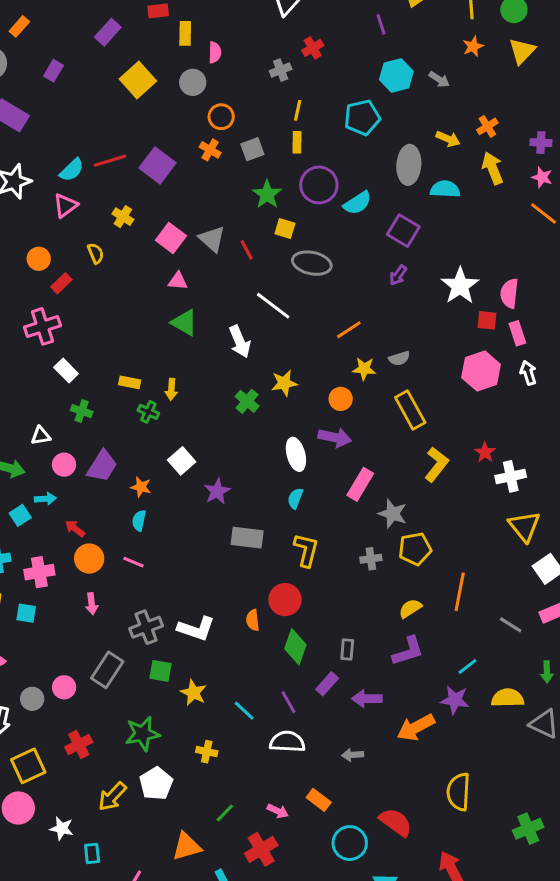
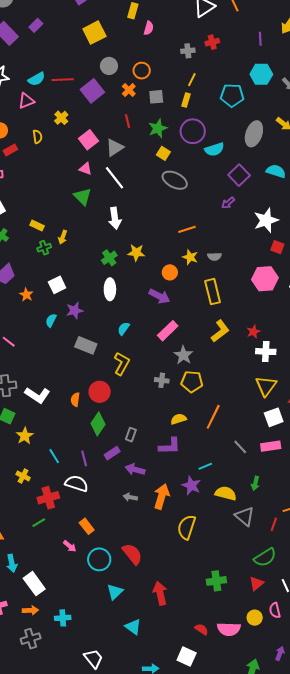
purple rectangle: (53, 71) -> (36, 25), moved
gray circle: (193, 82) -> (109, 66), moved
cyan semicircle: (445, 189) -> (276, 171), moved
gray triangle: (212, 239) -> (115, 148), turned 30
red line: (247, 250) -> (127, 121), moved
white line: (273, 306) -> (114, 178), moved
green cross: (148, 412) -> (44, 248), turned 32
white ellipse: (296, 454) -> (110, 289), moved
cyan semicircle: (139, 521) -> (51, 320), moved
orange arrow: (416, 727) -> (162, 496), turned 120
gray arrow: (353, 755) -> (130, 497), moved
yellow semicircle: (459, 792) -> (187, 527), moved
pink arrow: (278, 811) -> (70, 546), moved
green line: (225, 813) -> (39, 523), moved
red cross: (261, 849) -> (48, 498), moved

